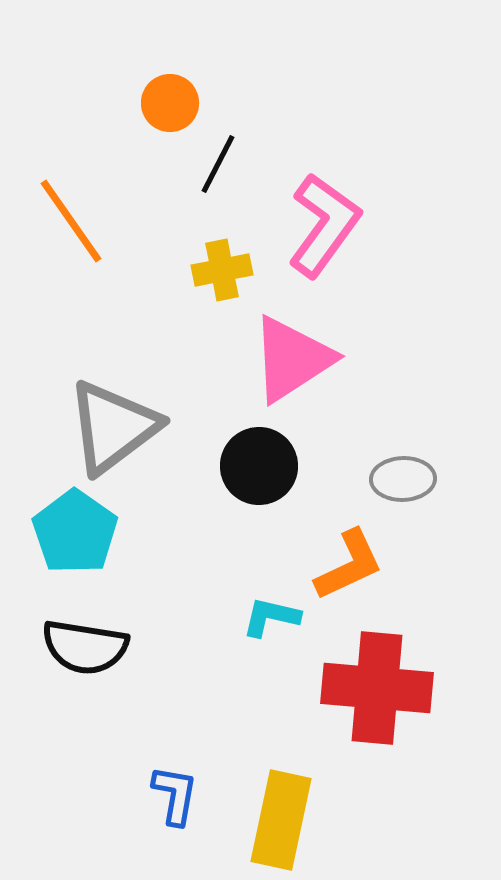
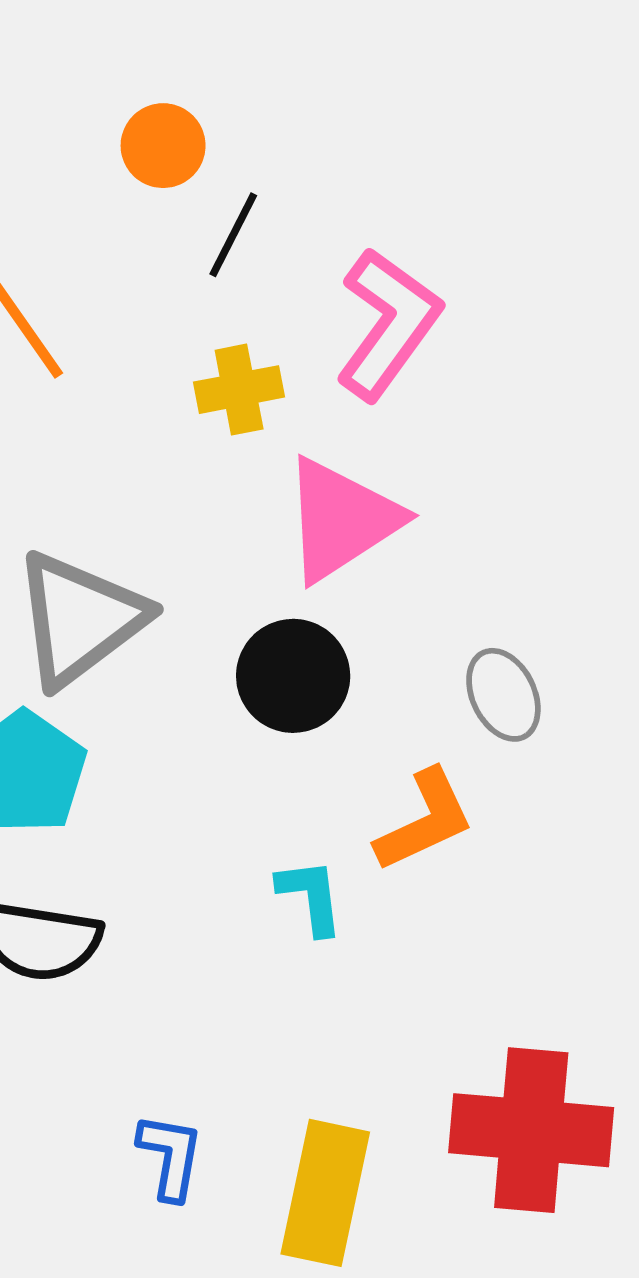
gray ellipse: (403, 479) -> (503, 695), turned 66
cyan L-shape: (271, 617) -> (311, 896), turned 70
red cross: (377, 688) -> (531, 1130), moved

